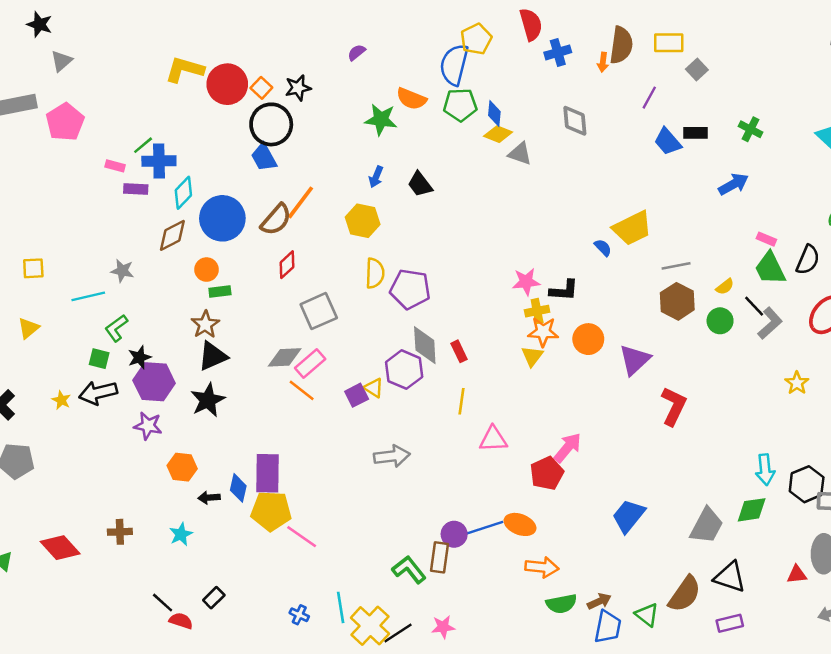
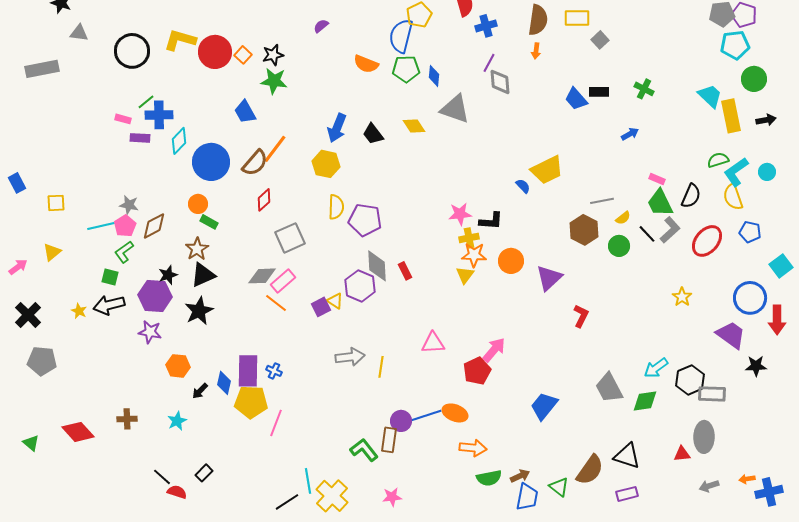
gray triangle: (61, 61) -> (79, 33), turned 48
orange arrow: (603, 62) -> (536, 51), moved
purple line: (649, 98) -> (489, 63), moved
green star: (381, 120) -> (274, 81), moved
pink pentagon: (65, 122) -> (125, 226), moved, size x0.7
black circle: (271, 124) -> (132, 51), moved
yellow diamond: (498, 134) -> (414, 126), moved, turned 35
gray triangle: (520, 154) -> (455, 109), size x1.5
blue arrow: (376, 177) -> (337, 128), size x1.6
blue arrow: (733, 184) -> (630, 134), size x0.7
brown diamond: (172, 235) -> (154, 226), moved
gray line: (676, 266) -> (602, 201), moved
green rectangle: (220, 292) -> (209, 222), turned 36
gray L-shape: (770, 323) -> (670, 230), moved
black star: (139, 357) -> (168, 275), moved
yellow line: (461, 401) -> (381, 367), moved
red L-shape: (674, 406) -> (581, 316), size x0.7
cyan arrow: (765, 470) -> (656, 368), turned 60
black arrow: (209, 498) -> (200, 391), turned -42
gray trapezoid: (707, 526) -> (609, 388), moved, turned 124
pink line: (302, 537) -> (276, 423), turned 76
blue cross: (299, 615) -> (274, 371), moved
black line: (398, 633) -> (287, 502), moved

